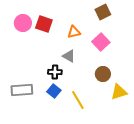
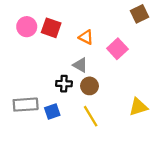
brown square: (103, 12) -> (139, 14), moved
orange triangle: (74, 32) -> (86, 37), turned 40
brown circle: (103, 74) -> (89, 86), moved
blue square: (54, 91) -> (52, 112), moved, turned 32

